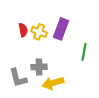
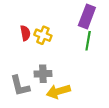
purple rectangle: (61, 29) -> (87, 17), moved
green line: (84, 52) -> (88, 41), moved

